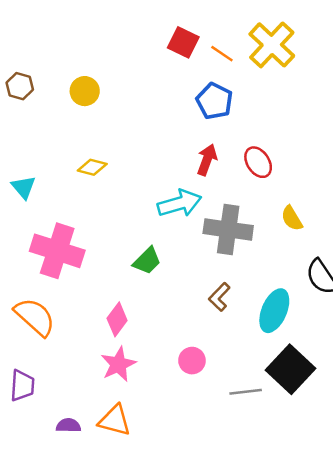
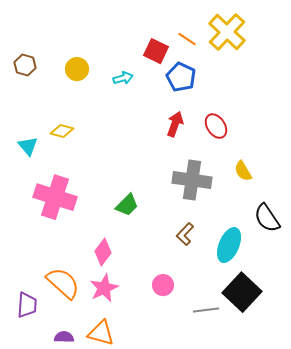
red square: (183, 42) -> (156, 51), moved
yellow diamond: (92, 167) -> (62, 131), moved
cyan arrow: (179, 203) -> (123, 78), moved, size x0.6
orange semicircle: (35, 317) -> (63, 283), moved

